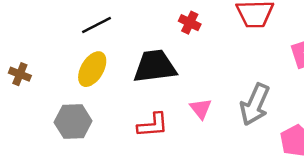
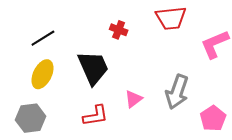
black trapezoid: (155, 66) -> (93, 68), turned 78
pink triangle: (201, 109) -> (133, 99), turned 36

